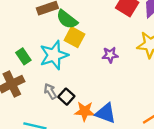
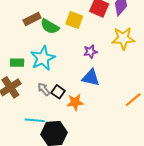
yellow square: (74, 37) -> (74, 20), moved
green rectangle: (23, 56) -> (17, 63), turned -48
blue triangle: (106, 113) -> (91, 78), moved

